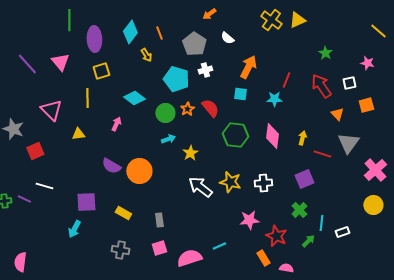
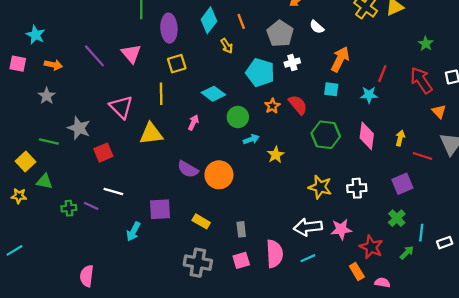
green circle: (165, 113) -> (238, 117), moved
yellow triangle: (78, 134) -> (151, 134), size x1.6
white arrow: (200, 187) -> (308, 227), moved, turned -45
cyan arrow: (74, 229) -> (133, 231), moved
gray cross: (120, 250) -> (198, 263), size x1.4
pink semicircle: (189, 258) -> (275, 254), moved, turned 105

